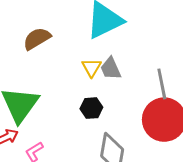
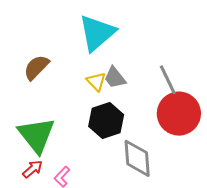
black hexagon: (91, 108) -> (106, 120), size x1.6

